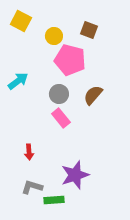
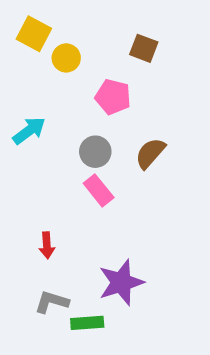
yellow circle: (54, 36) -> (66, 58), moved
pink pentagon: (70, 60) -> (113, 97), size x0.7

